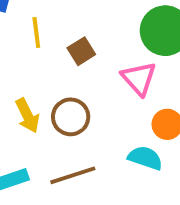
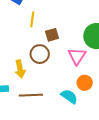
yellow arrow: (27, 116) -> (20, 69), moved
brown circle: (71, 117) -> (40, 54), moved

